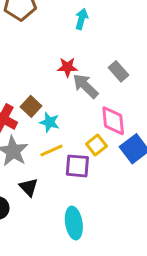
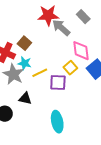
red star: (67, 67) -> (48, 15), size x1.5
cyan star: (49, 122) -> (25, 63), moved
black triangle: (29, 187) -> (25, 99), turned -32

